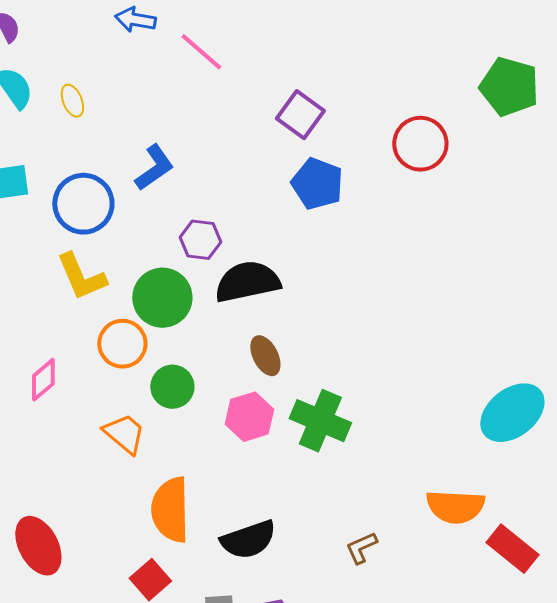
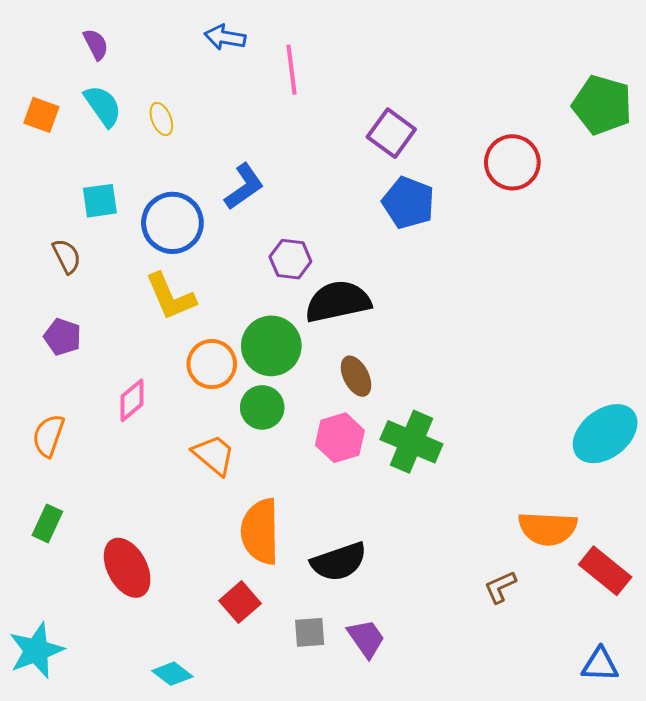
pink line: (201, 52) -> (291, 70), turned 42
green circle: (162, 298) -> (271, 346), moved
brown L-shape: (361, 548) -> (500, 587), moved

